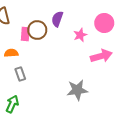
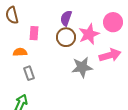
brown circle: (37, 30) -> (66, 37), moved
pink star: (80, 35) -> (89, 34), size x1.5
gray star: (77, 90) -> (82, 67), moved

